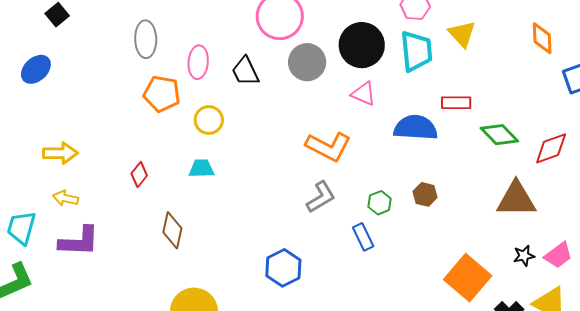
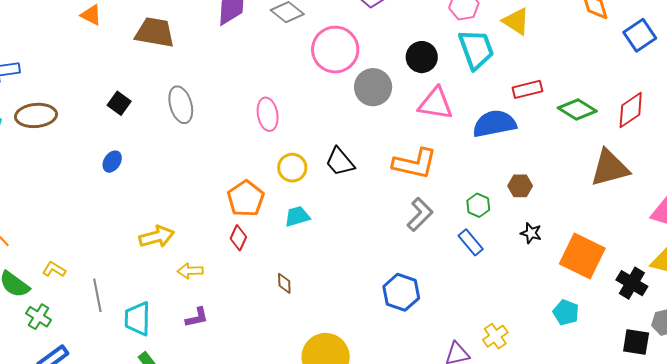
gray ellipse: (146, 39) -> (181, 105), moved
black circle: (362, 45) -> (422, 57), size x0.7
blue ellipse: (36, 69) -> (112, 162), size x0.7
black trapezoid: (245, 71) -> (340, 162), moved
orange pentagon: (162, 94) -> (246, 199), moved, turned -30
pink triangle: (363, 94) -> (436, 104), size x1.4
yellow arrow: (66, 198) -> (190, 271), moved
brown diamond: (172, 230) -> (284, 283), size x0.6
purple L-shape: (79, 241) -> (197, 317), size x0.6
black star: (524, 256) -> (531, 233), moved, turned -30

